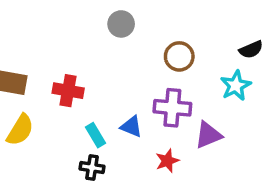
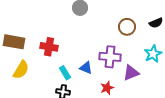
brown circle: (179, 56) -> (127, 27), moved
cyan star: (236, 85) -> (153, 54), moved

